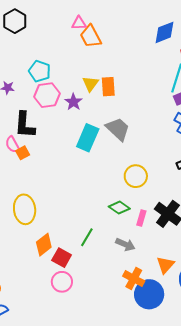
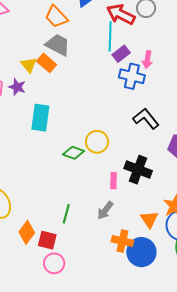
orange trapezoid: (91, 36) -> (56, 17), moved
orange rectangle: (108, 87) -> (47, 63), turned -30
gray trapezoid: (118, 129) -> (58, 45), moved
green diamond: (119, 208) -> (73, 153), moved
gray arrow: (125, 244) -> (105, 210), turned 120

